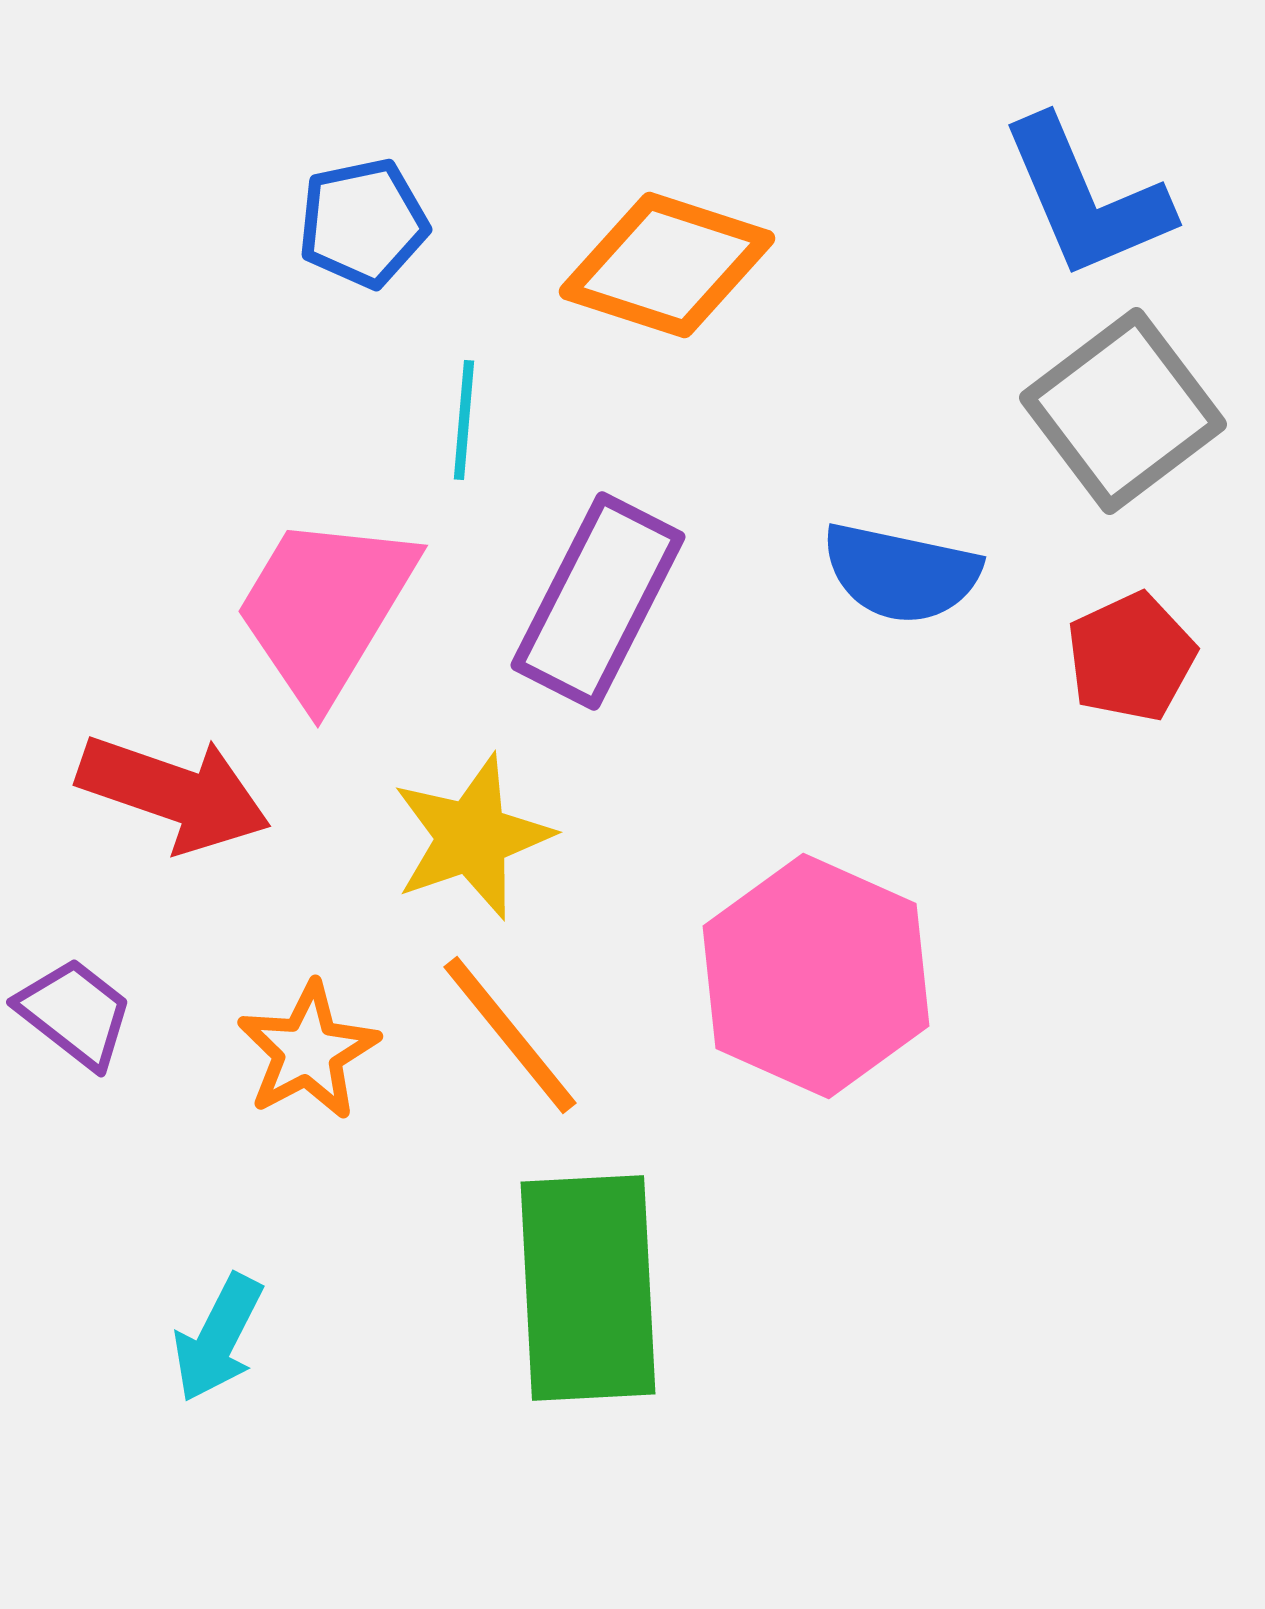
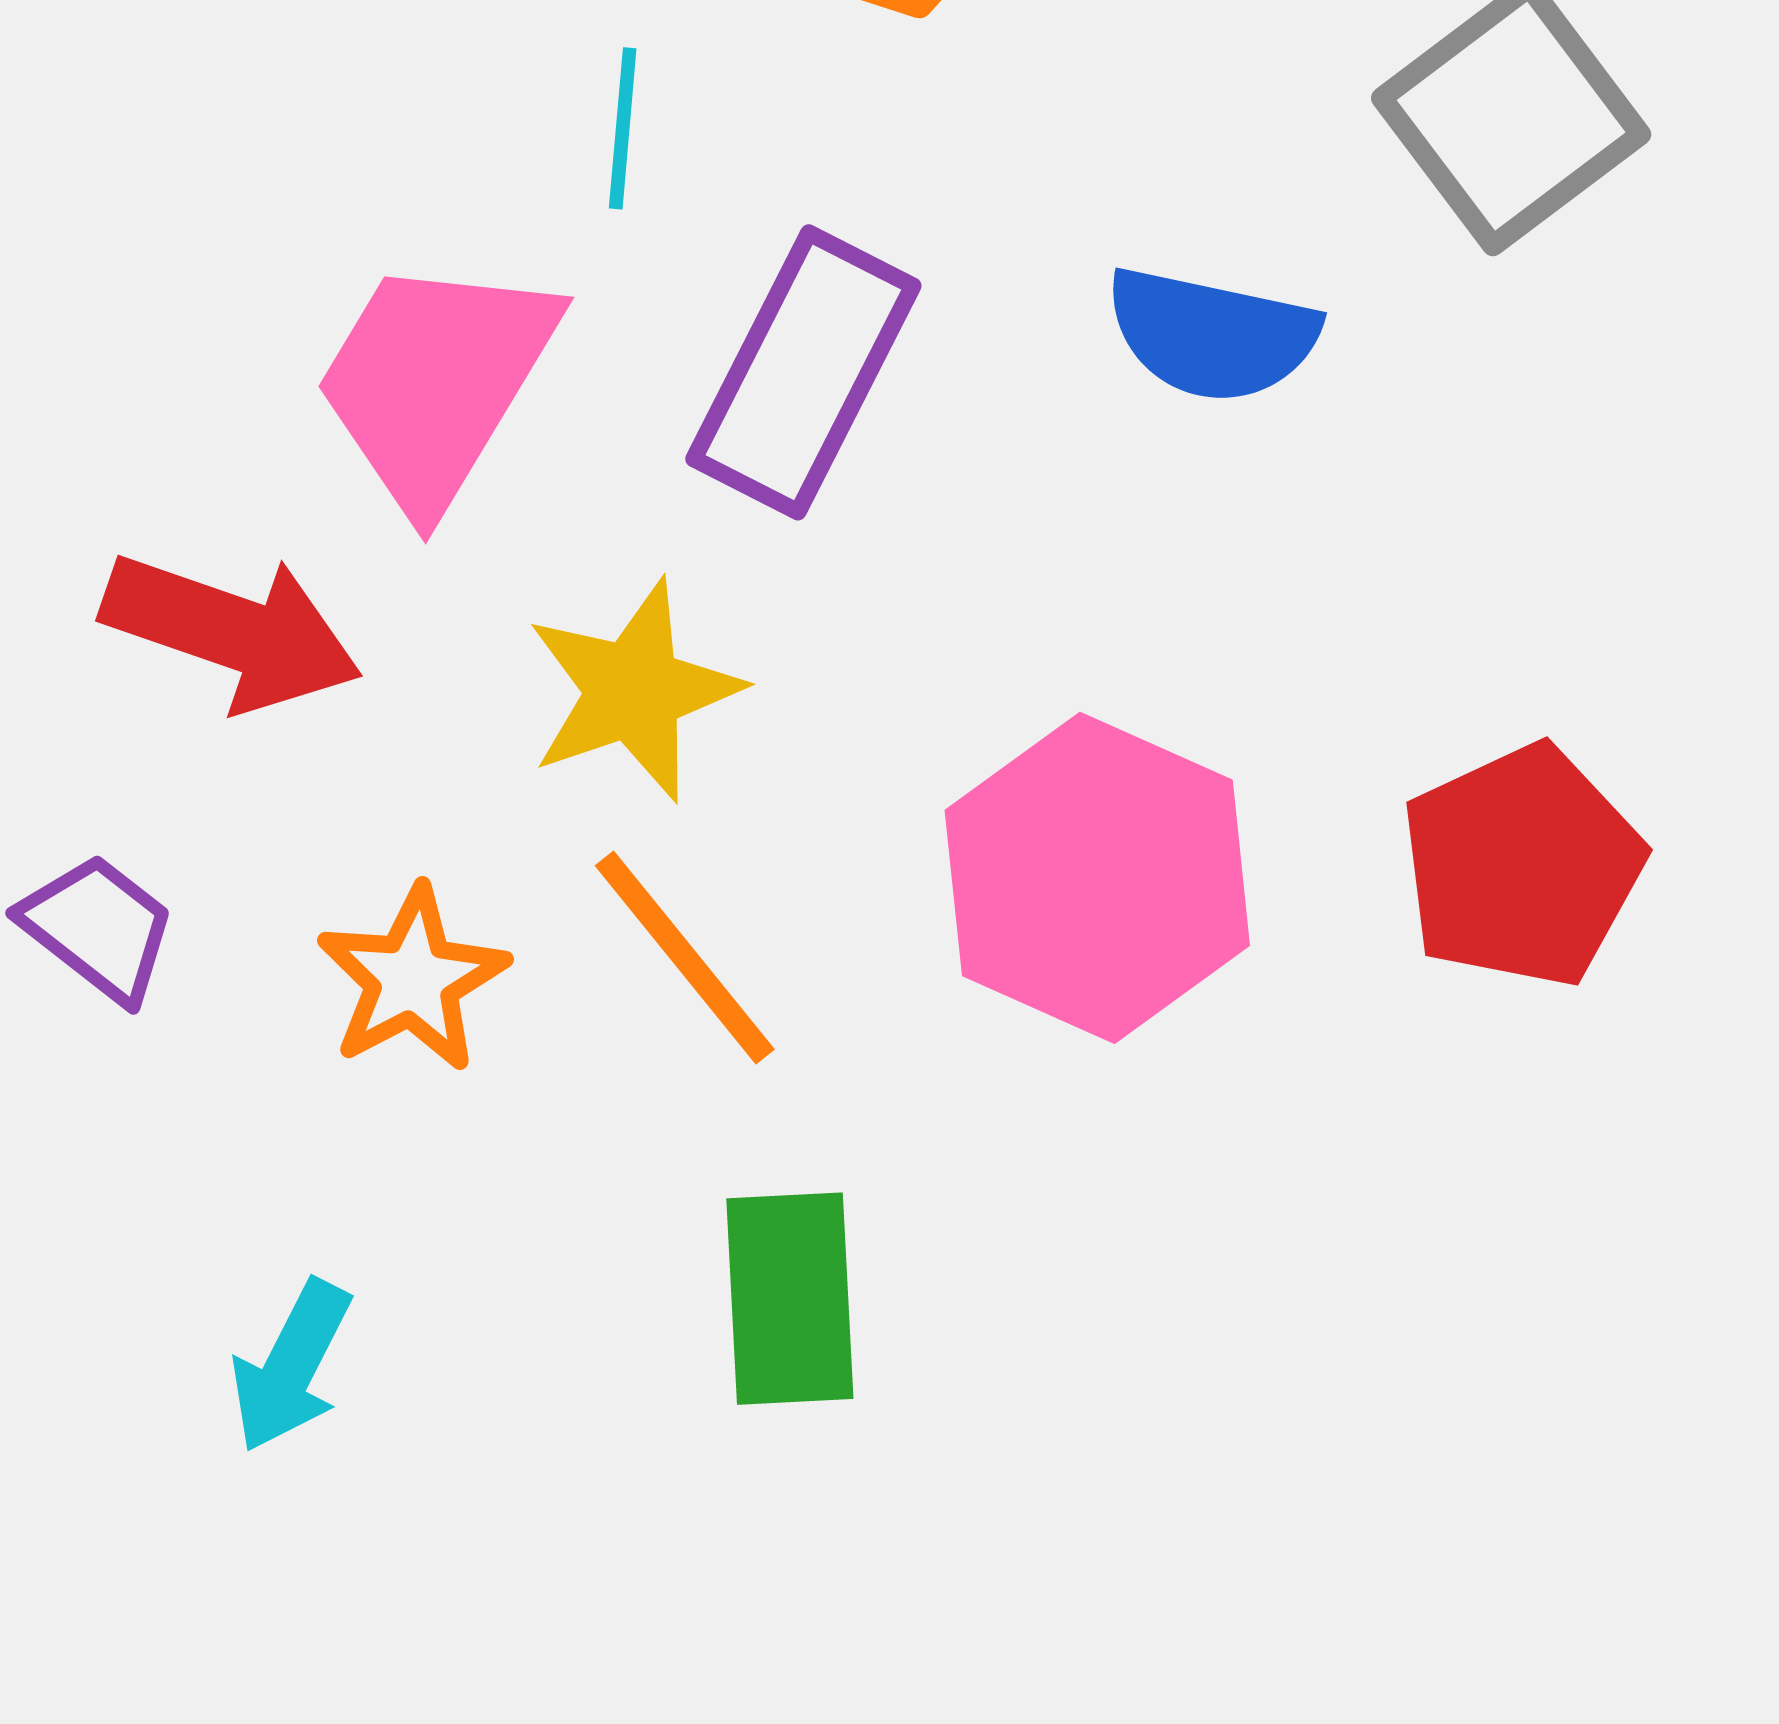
red pentagon: (1131, 657) -> (1522, 866), moved, size x1.4
green rectangle: (588, 1288) -> (790, 1299), size x0.7

